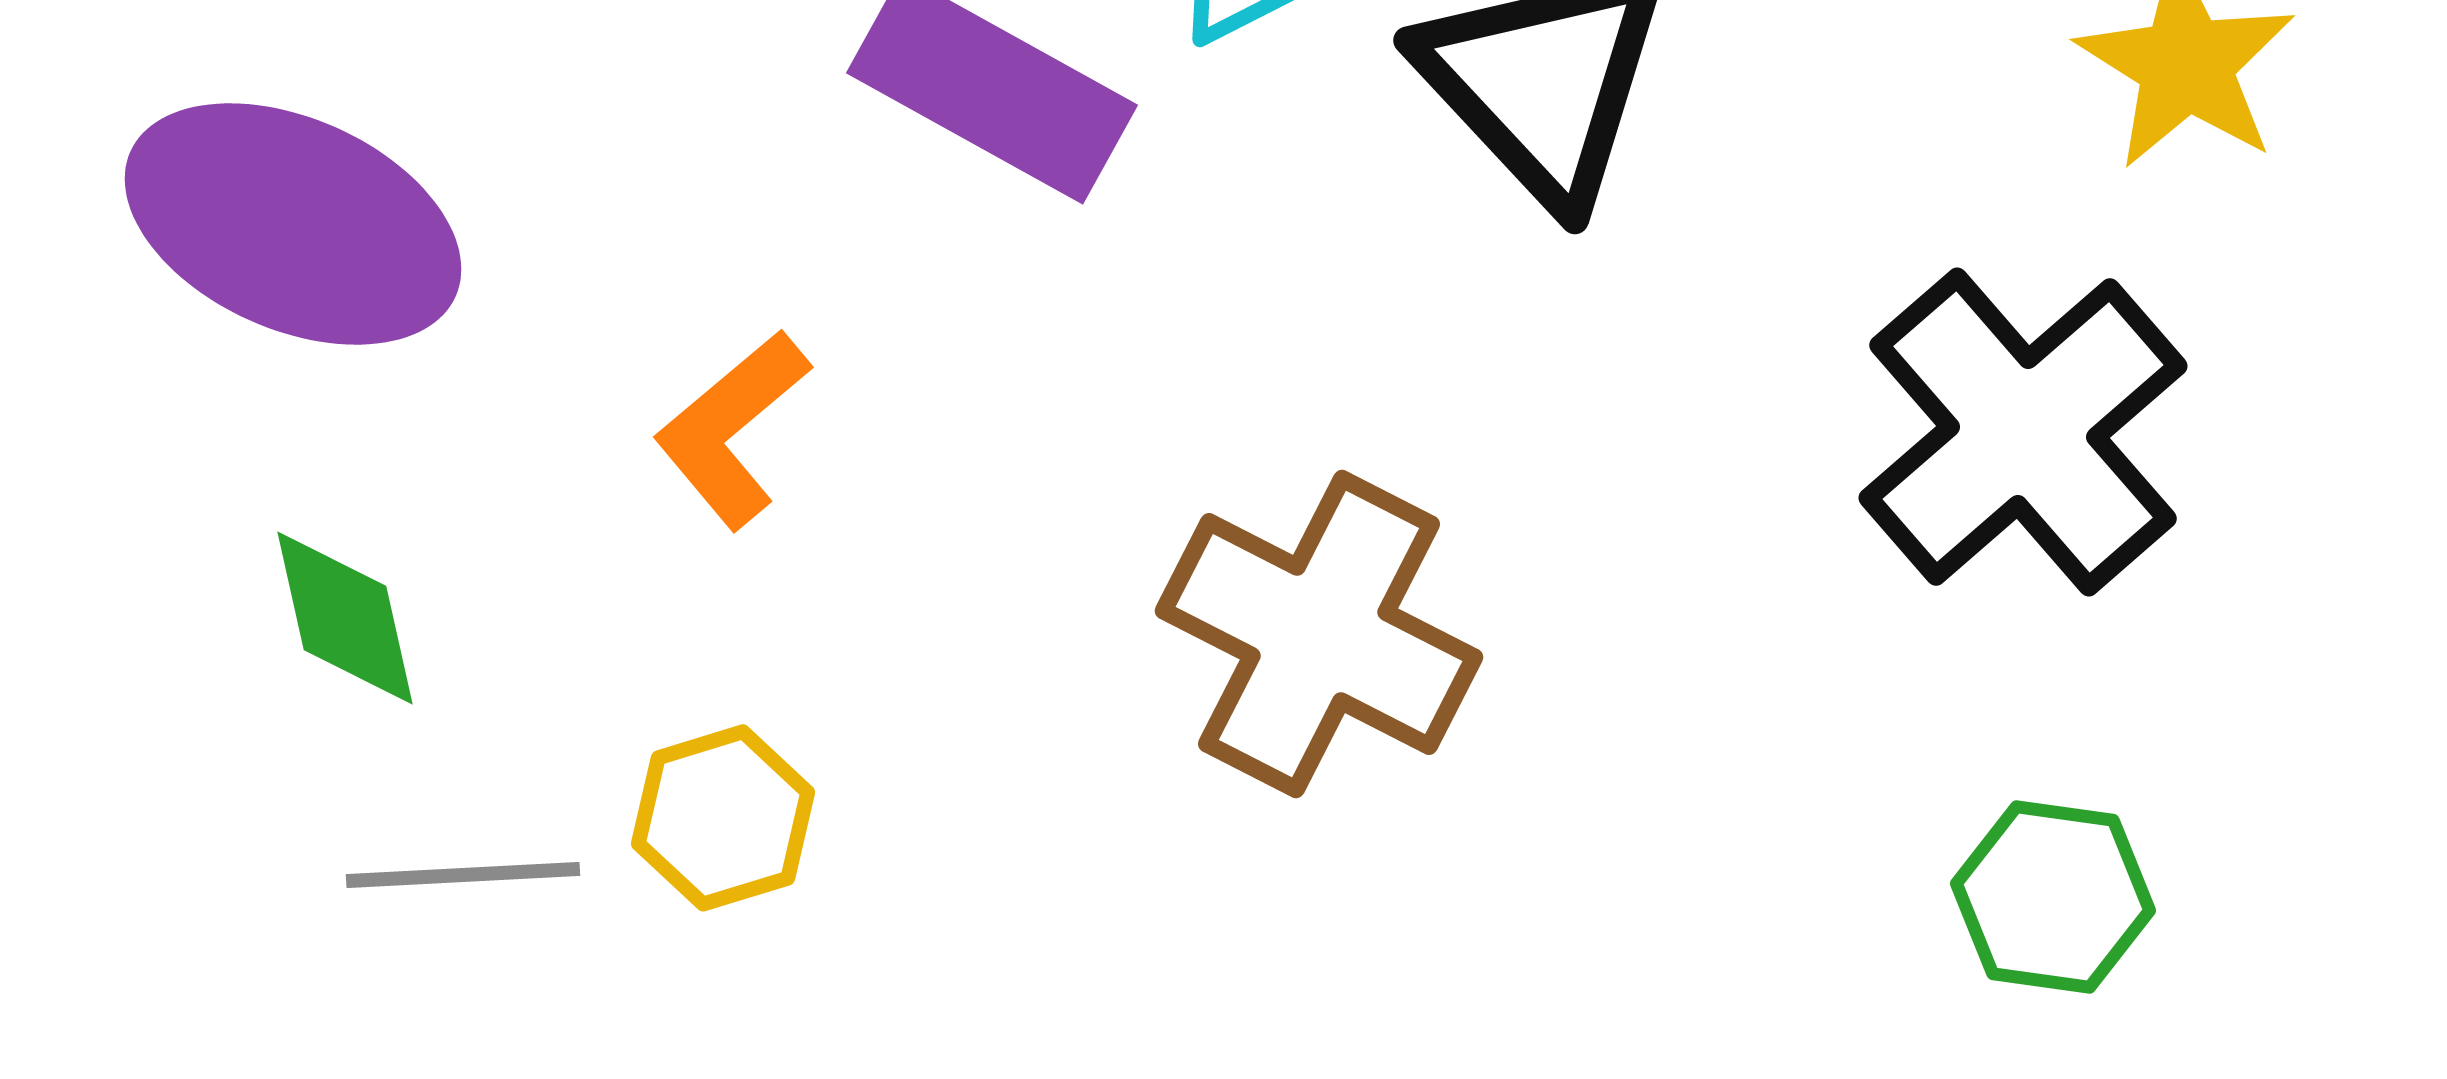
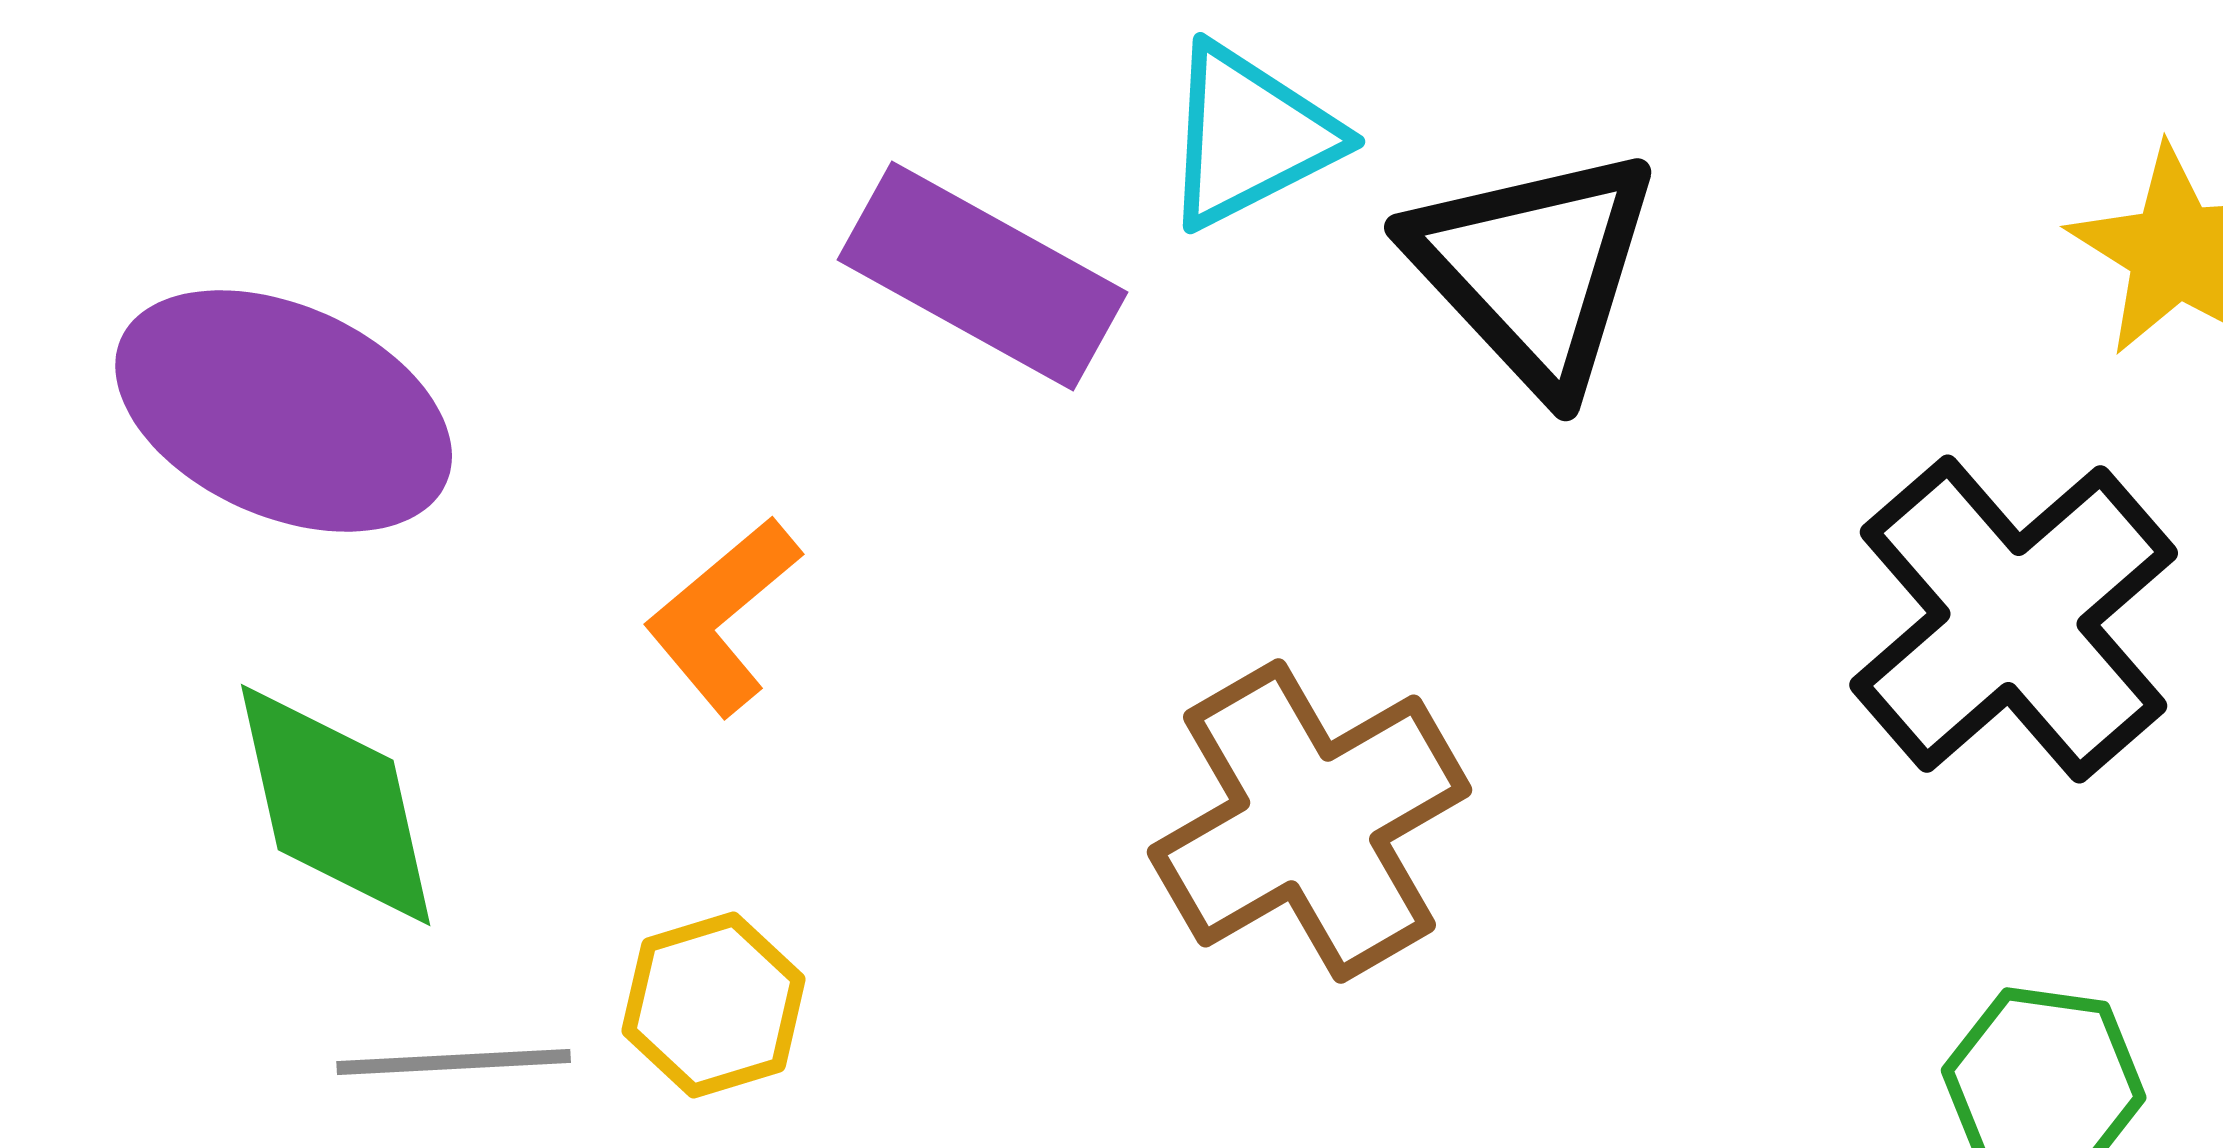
green diamond: (345, 618) -> (336, 805), size x1.4
brown cross: (1319, 634) -> (1310, 821), turned 33

